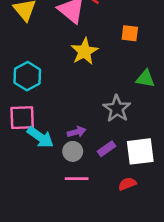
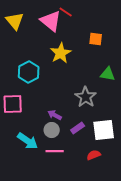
cyan hexagon: (27, 76) -> (29, 72), moved
purple arrow: (77, 132) -> (55, 115), turned -136
cyan arrow: (40, 137) -> (28, 141), moved

